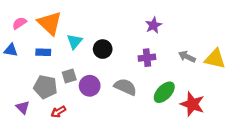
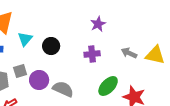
gray semicircle: (125, 87) -> (63, 89), moved

